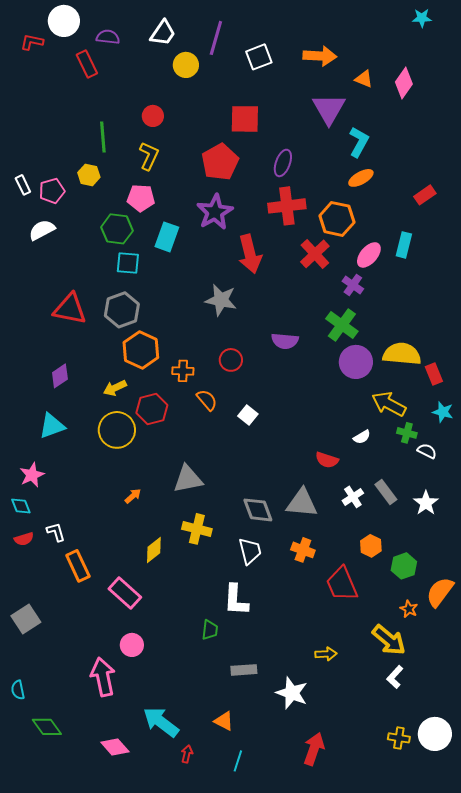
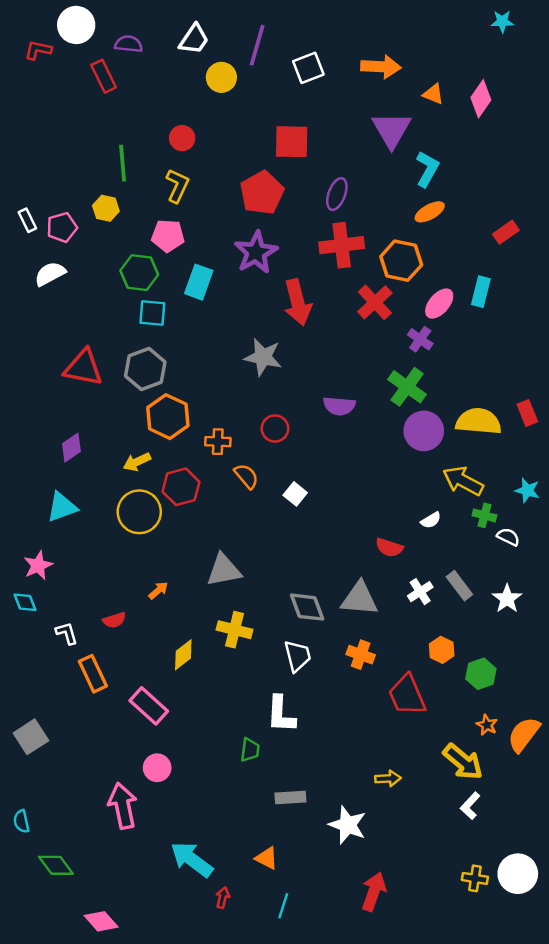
red rectangle: (434, 374) -> (527, 413), moved
red semicircle: (24, 539) -> (114, 620), moved
orange semicircle: (440, 592) -> (524, 734), moved
pink diamond: (115, 747) -> (101, 921), moved

